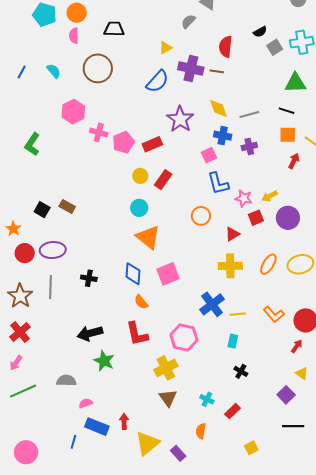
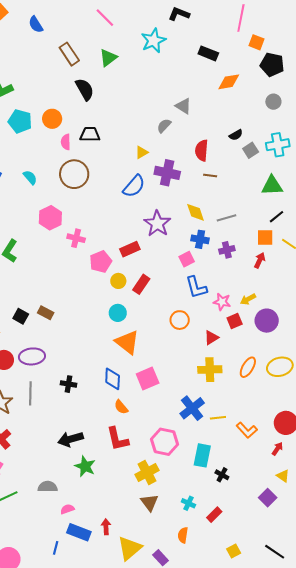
pink semicircle: (74, 36) -> (66, 142), moved
brown line: (217, 71) -> (210, 176), moved
black line: (286, 111) -> (276, 217), moved, turned -56
pink pentagon: (123, 142) -> (101, 262), moved
red arrow: (294, 161) -> (260, 260), moved
orange L-shape: (274, 314) -> (247, 430), moved
cyan rectangle: (233, 341) -> (202, 455), moved, size x1.6
black line: (293, 426) -> (275, 552), moved, turned 35

